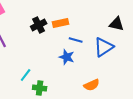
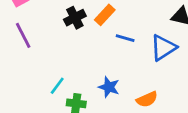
orange rectangle: (61, 23) -> (105, 15), turned -35
blue star: (67, 57) -> (109, 87), moved

